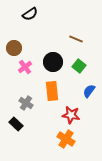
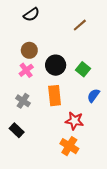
brown line: (76, 39) -> (80, 25), moved, turned -64
brown circle: (14, 48) -> (29, 50), moved
gray cross: (26, 103) -> (23, 101), moved

